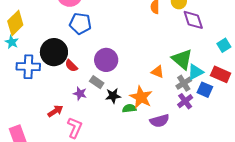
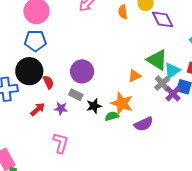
blue pentagon: (80, 24) -> (35, 41), moved
red semicircle: (71, 66) -> (48, 82), turned -152
orange triangle: (157, 72) -> (134, 76), turned -40
purple cross: (185, 101) -> (173, 94), moved
red arrow: (55, 111) -> (38, 109), moved

